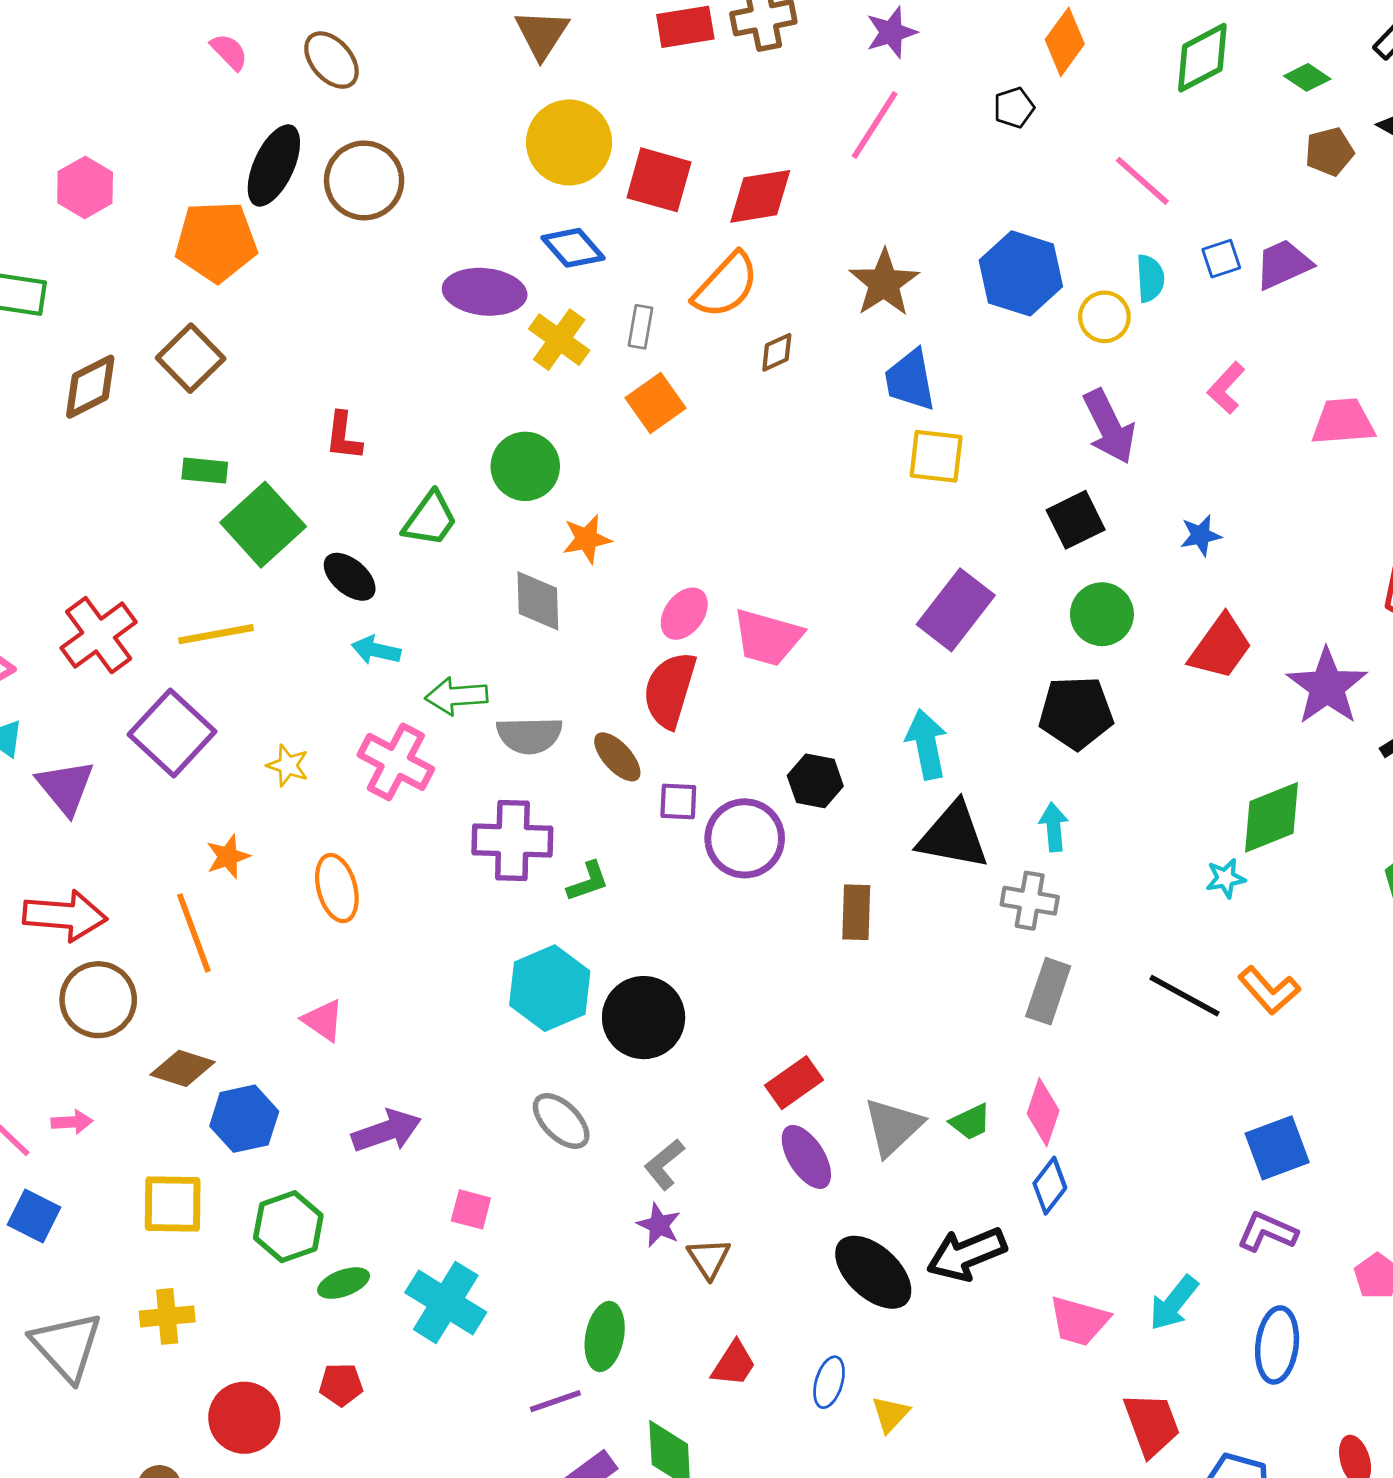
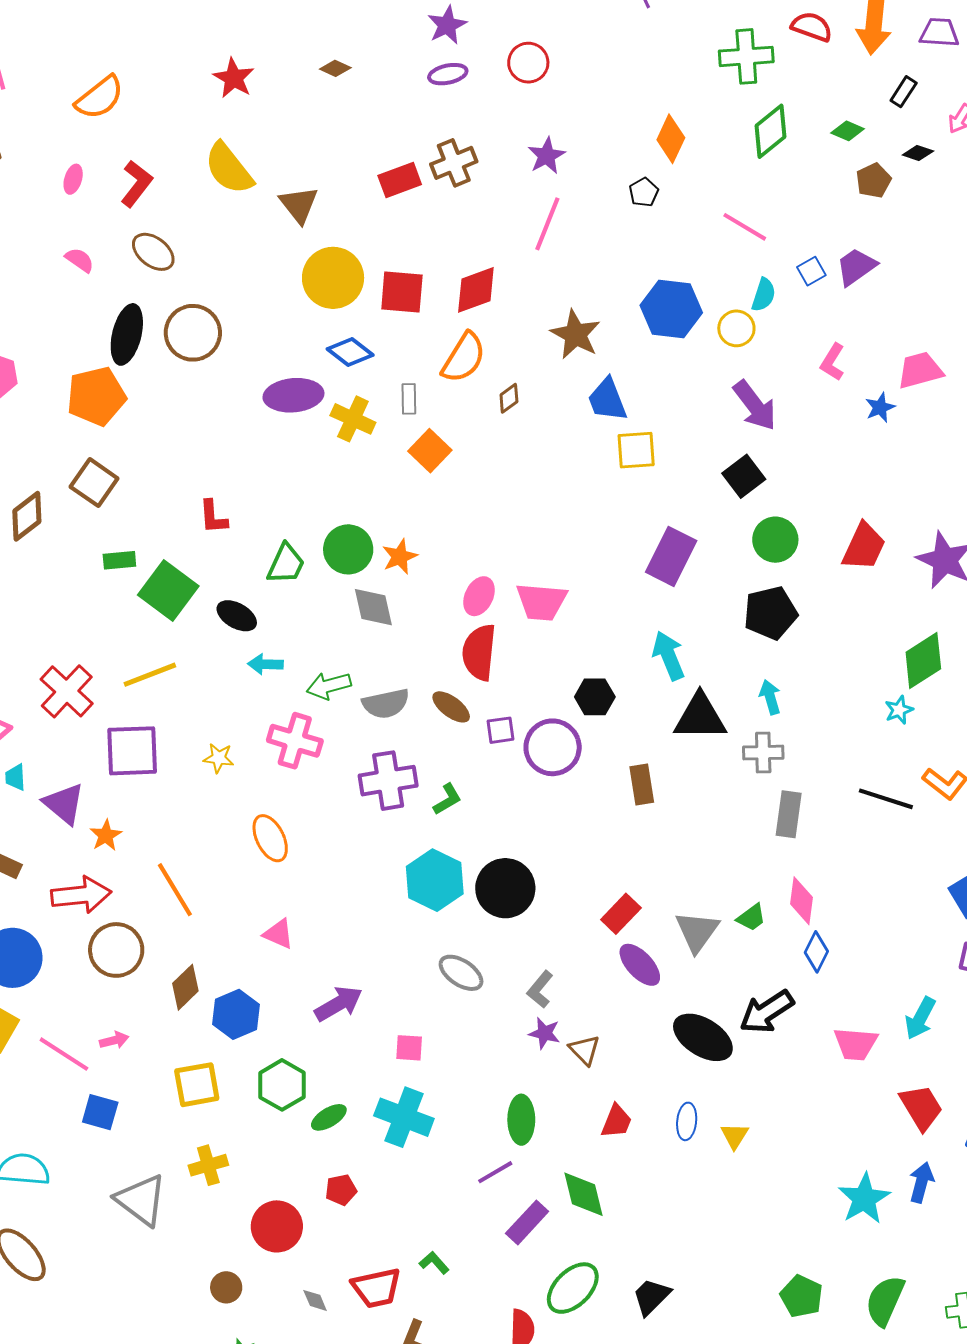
cyan semicircle: (1150, 278) -> (764, 295), turned 32
green circle: (525, 466) -> (348, 549), moved
blue star: (1201, 535) -> (880, 408), moved
purple square: (172, 733) -> (132, 751), turned -34
orange star: (228, 857) -> (106, 835), moved
brown diamond: (183, 1068) -> (185, 987), turned -51

